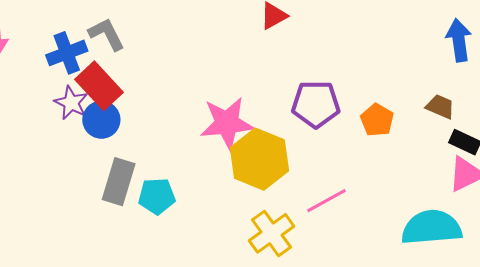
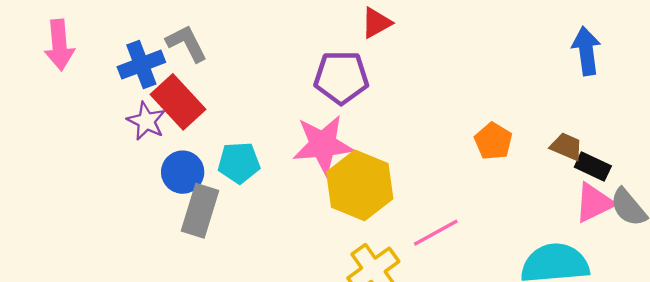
purple pentagon: (316, 104) -> (341, 77), moved
brown trapezoid: (440, 107) -> (566, 147), moved
blue circle: (101, 120) -> (183, 172), moved
cyan pentagon: (157, 196) -> (239, 163), moved

